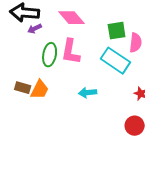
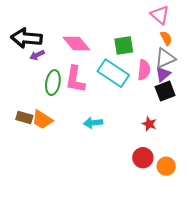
green square: (117, 31) -> (124, 46), moved
cyan rectangle: (116, 61) -> (113, 73), moved
orange trapezoid: (40, 90) -> (42, 120), turned 95

